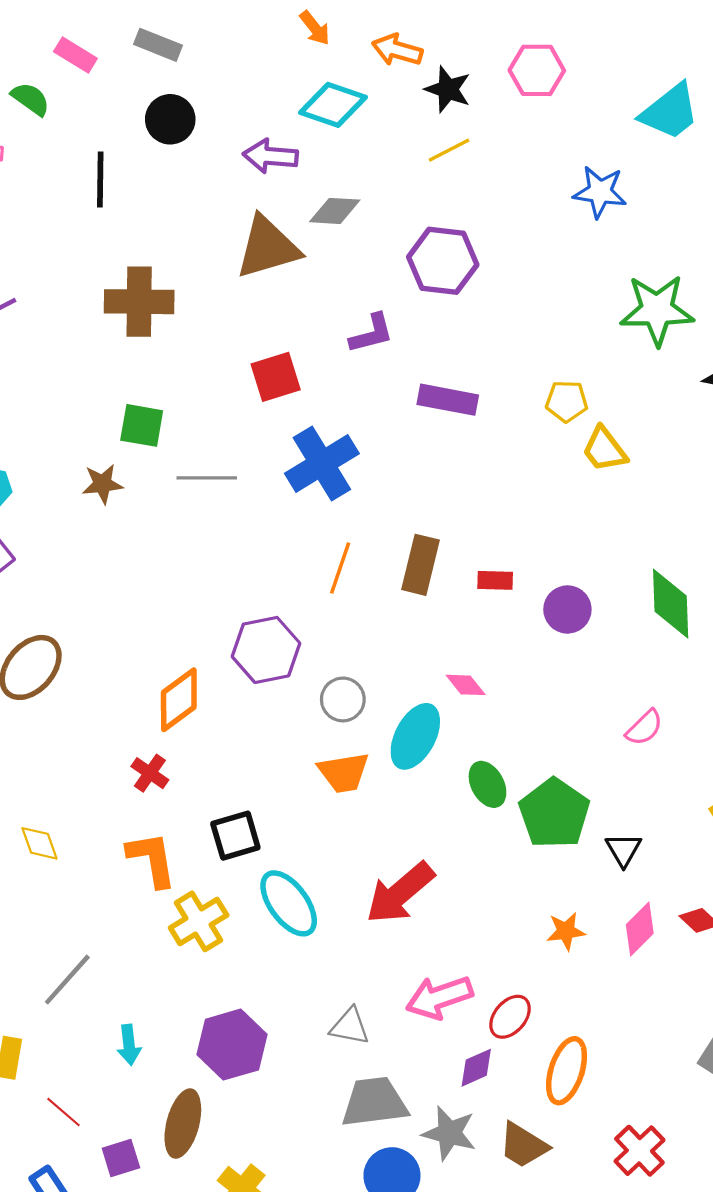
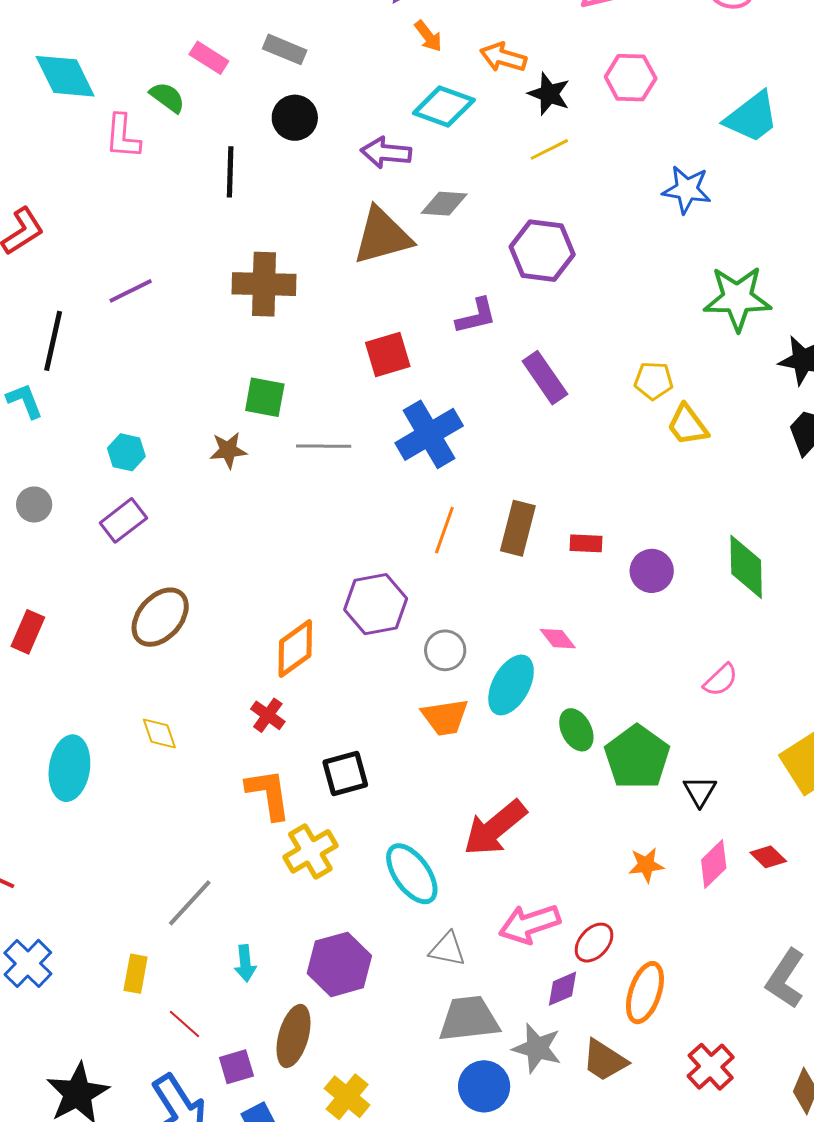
purple rectangle: (448, 400) -> (545, 378), turned 44
yellow diamond: (39, 843) -> (159, 734), moved
cyan ellipse: (289, 903) -> (412, 874), moved

